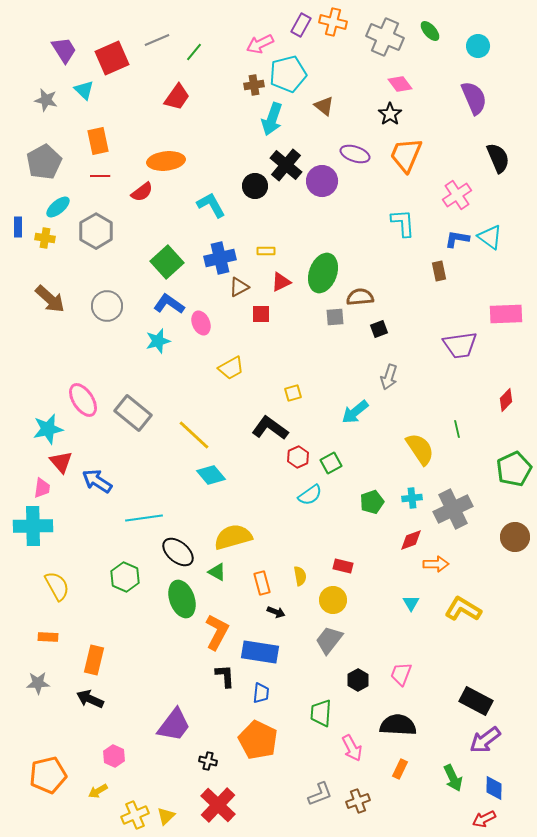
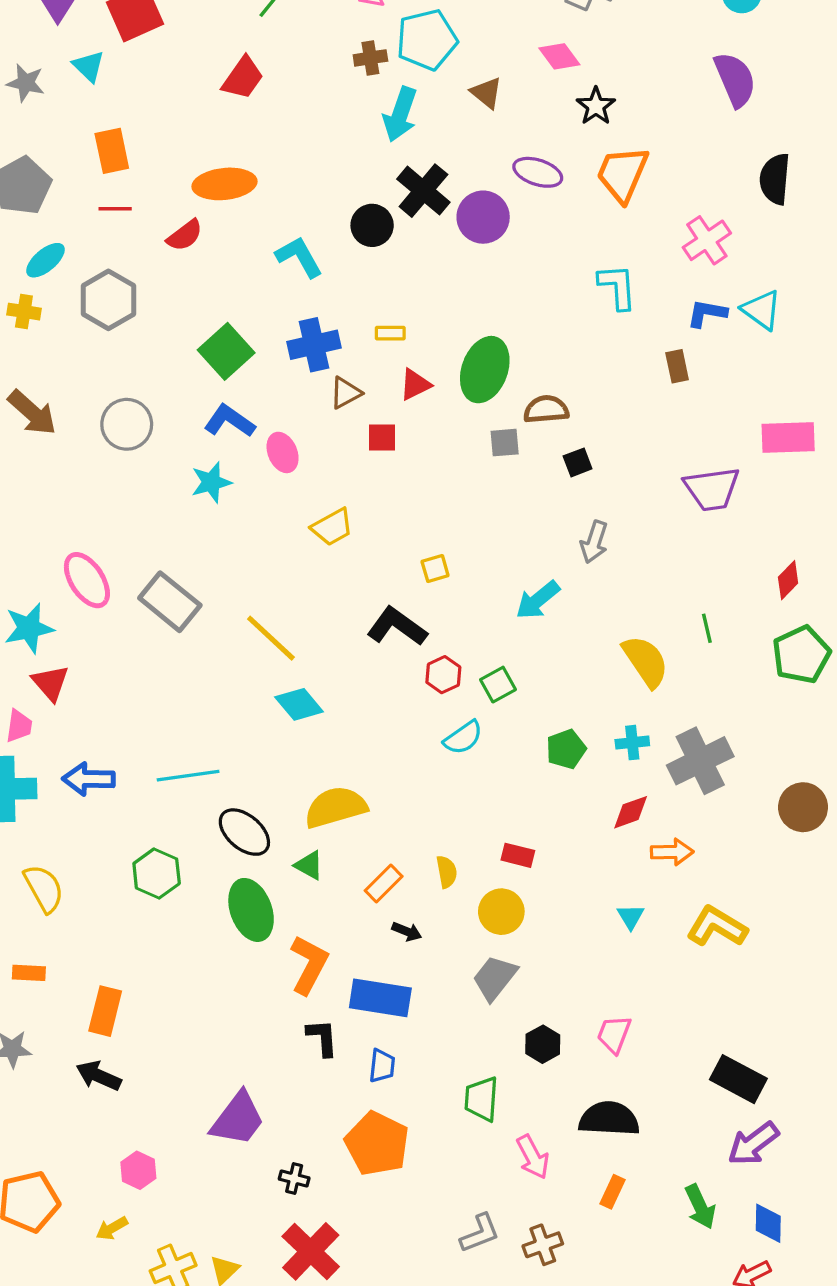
pink diamond: (400, 84) -> (559, 56), moved
black semicircle: (498, 158) -> (775, 179), turned -152
green pentagon: (514, 469) -> (801, 655), moved
blue arrow: (97, 481) -> (89, 779), moved, turned -32
orange rectangle: (262, 583) -> (384, 883), turned 60

